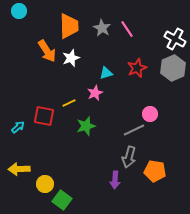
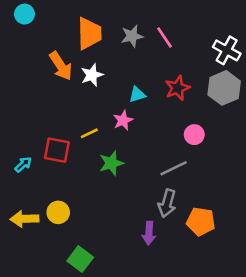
gray star: (102, 28) -> (132, 36), turned 30
pink circle: (150, 114) -> (194, 135), moved
yellow circle: (45, 184) -> (58, 212), moved

